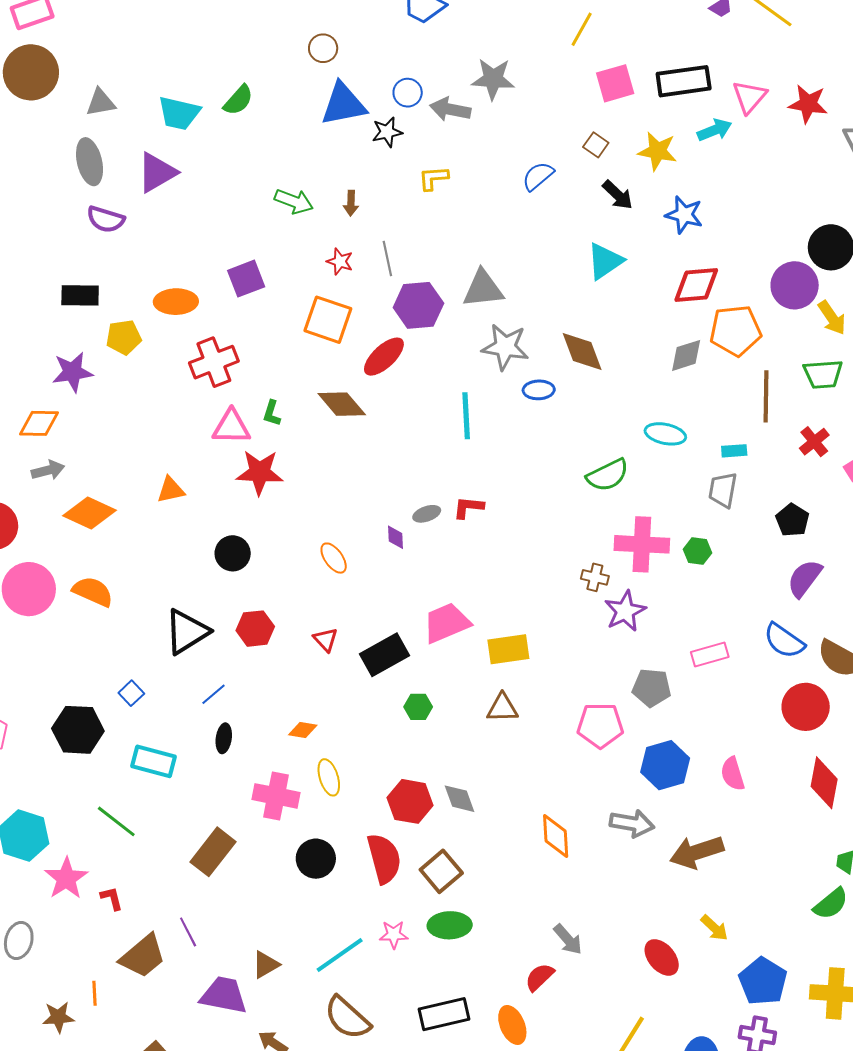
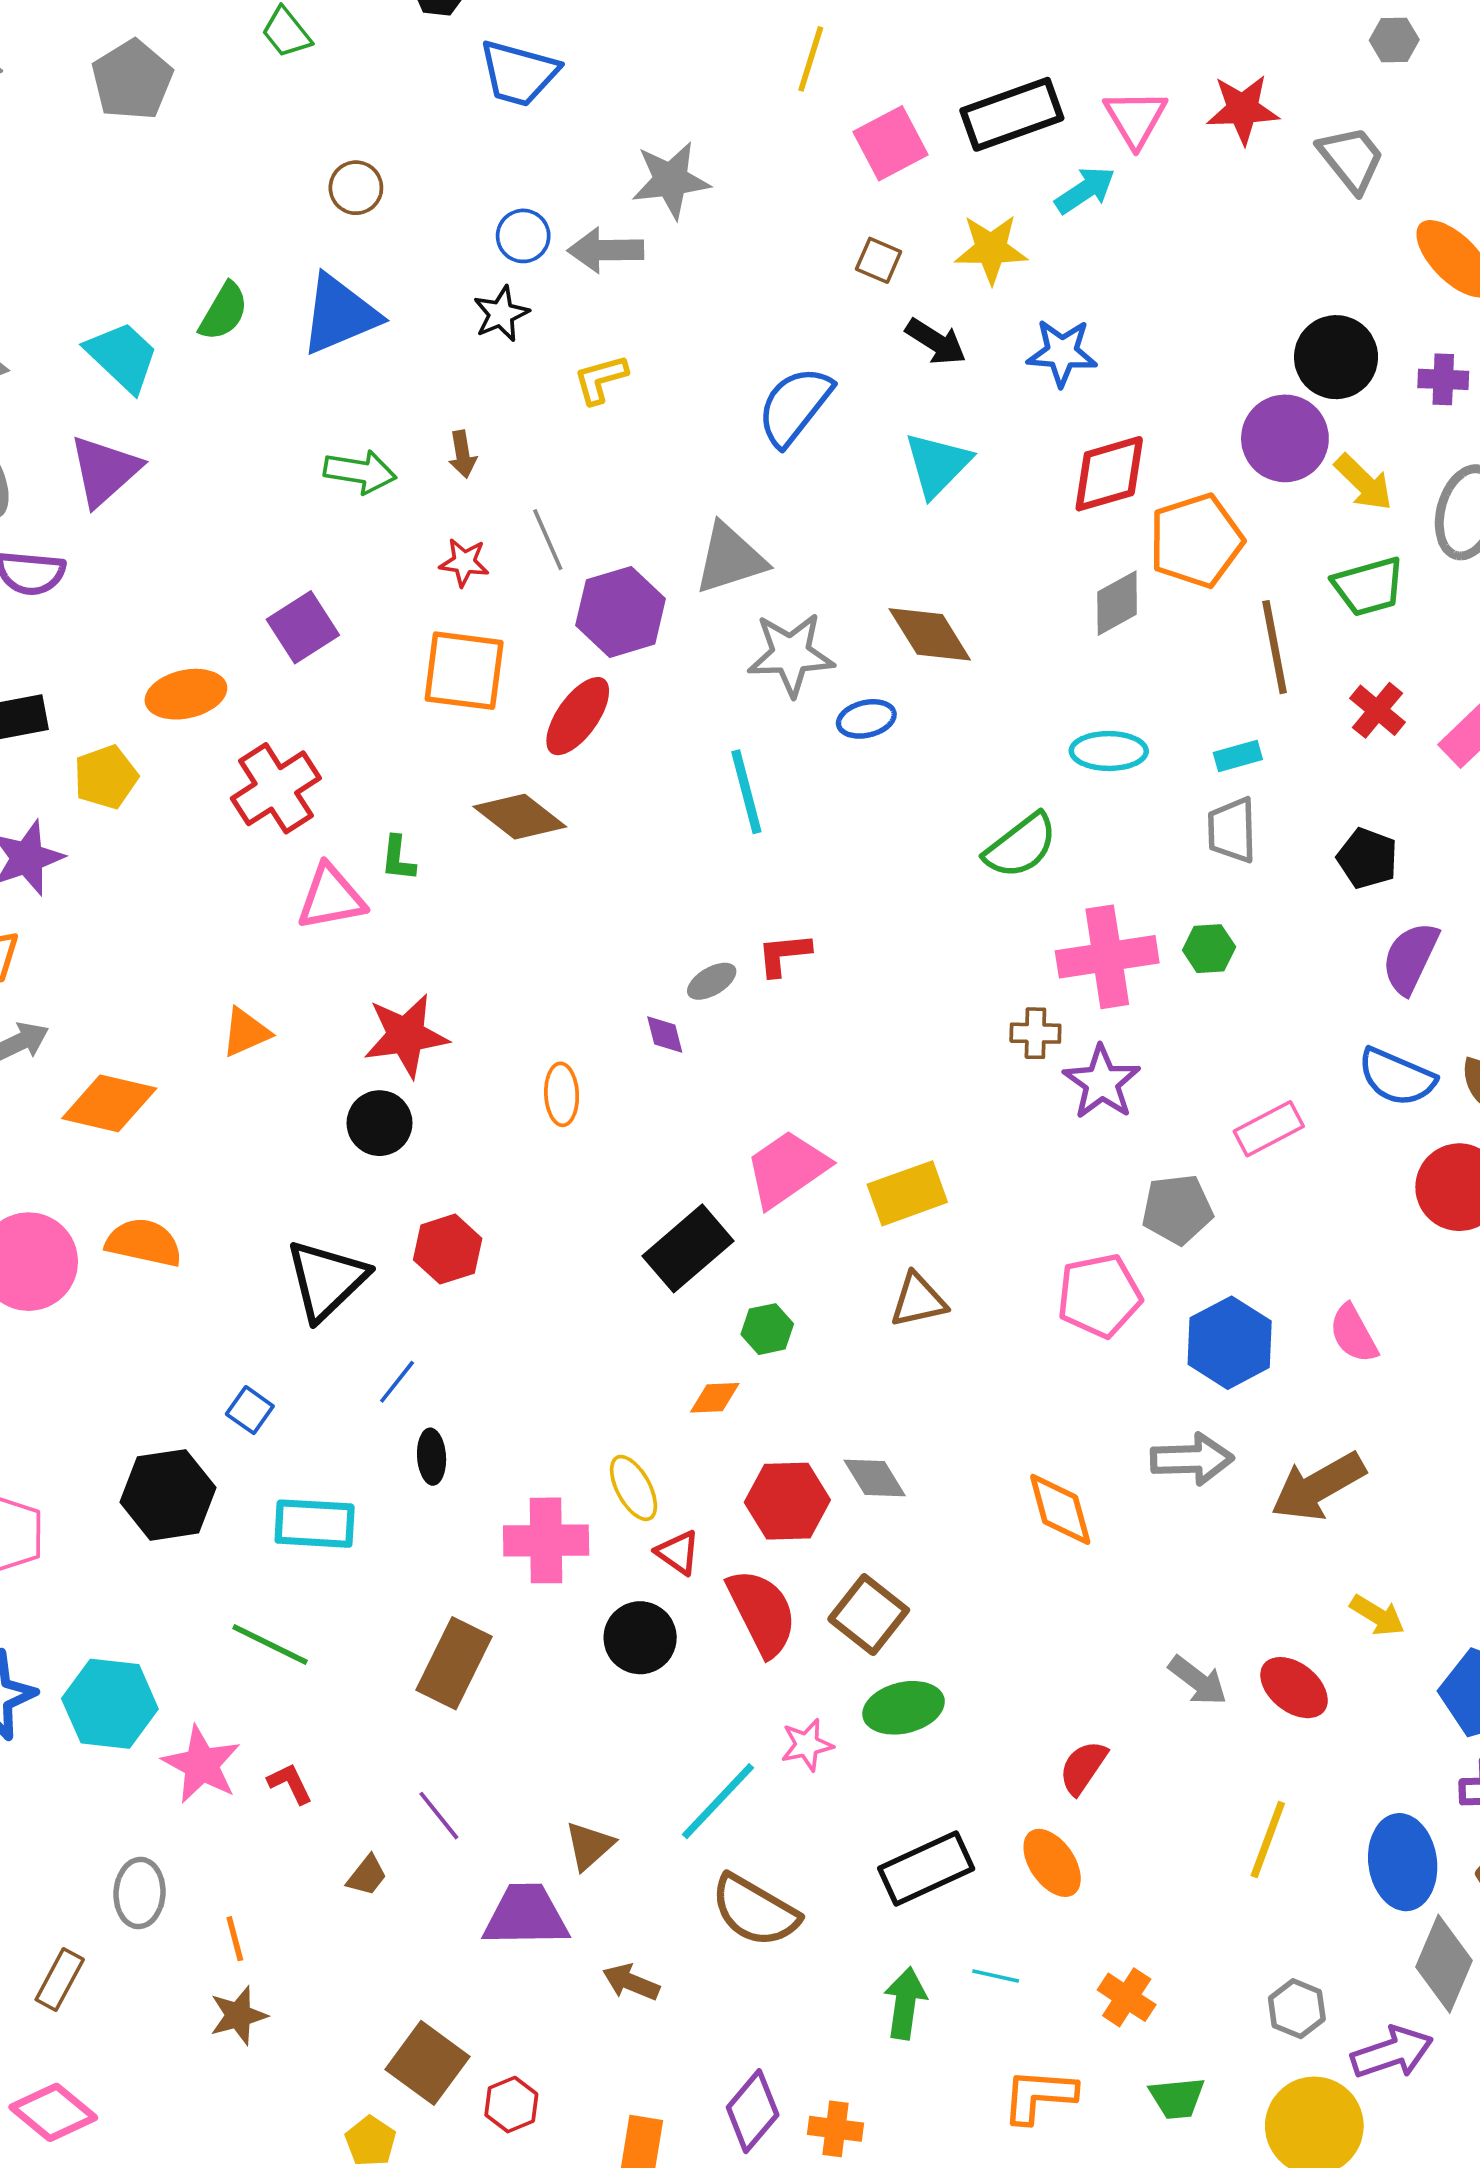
blue triangle: (343, 104) -> (340, 314), moved
cyan trapezoid: (179, 113) -> (122, 356), turned -138
blue semicircle: (538, 176) -> (795, 406), moved, size x1.4
red star: (260, 472) -> (406, 1036), moved
orange ellipse: (334, 558) -> (562, 1094), turned 44
red triangle: (326, 640) -> (678, 1553), moved
orange diamond: (303, 730) -> (715, 1398), moved
gray arrow: (568, 939) -> (1198, 1681), moved
brown trapezoid: (143, 956) -> (367, 1875), size x0.5
orange line: (95, 993) -> (235, 1939), moved

